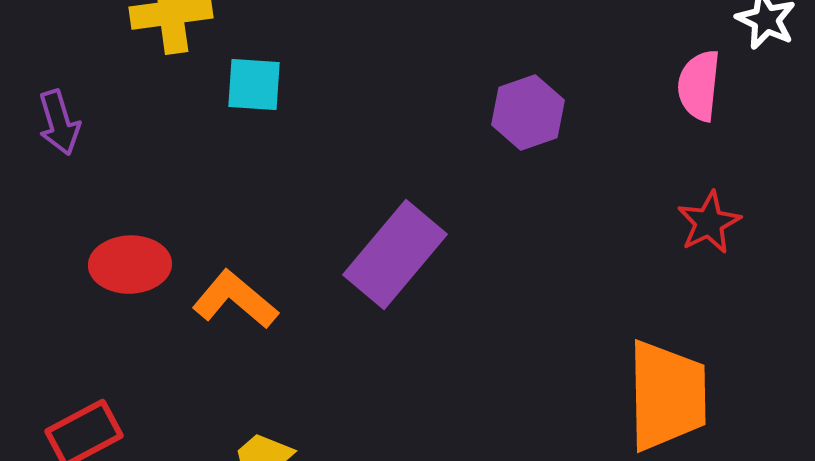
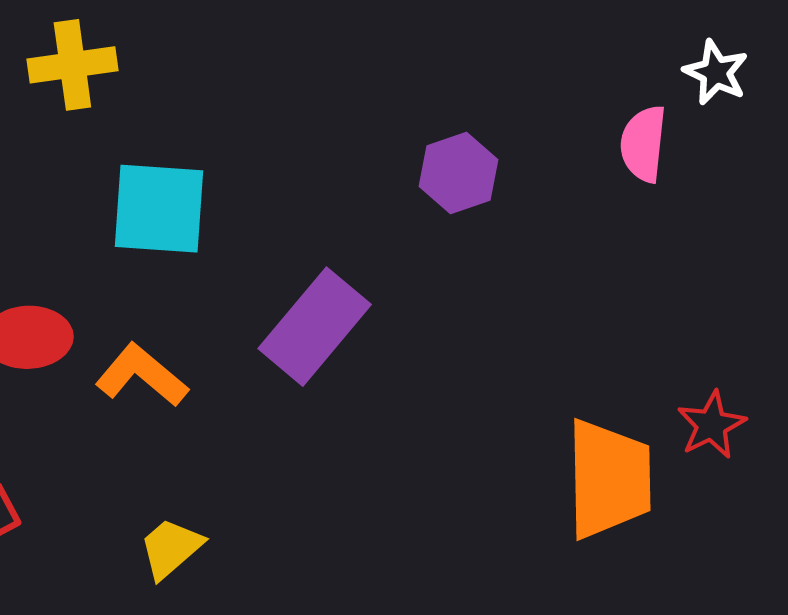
cyan square: (254, 85) -> (159, 209), moved, size x1.6
red star: (709, 223) -> (711, 425), moved

